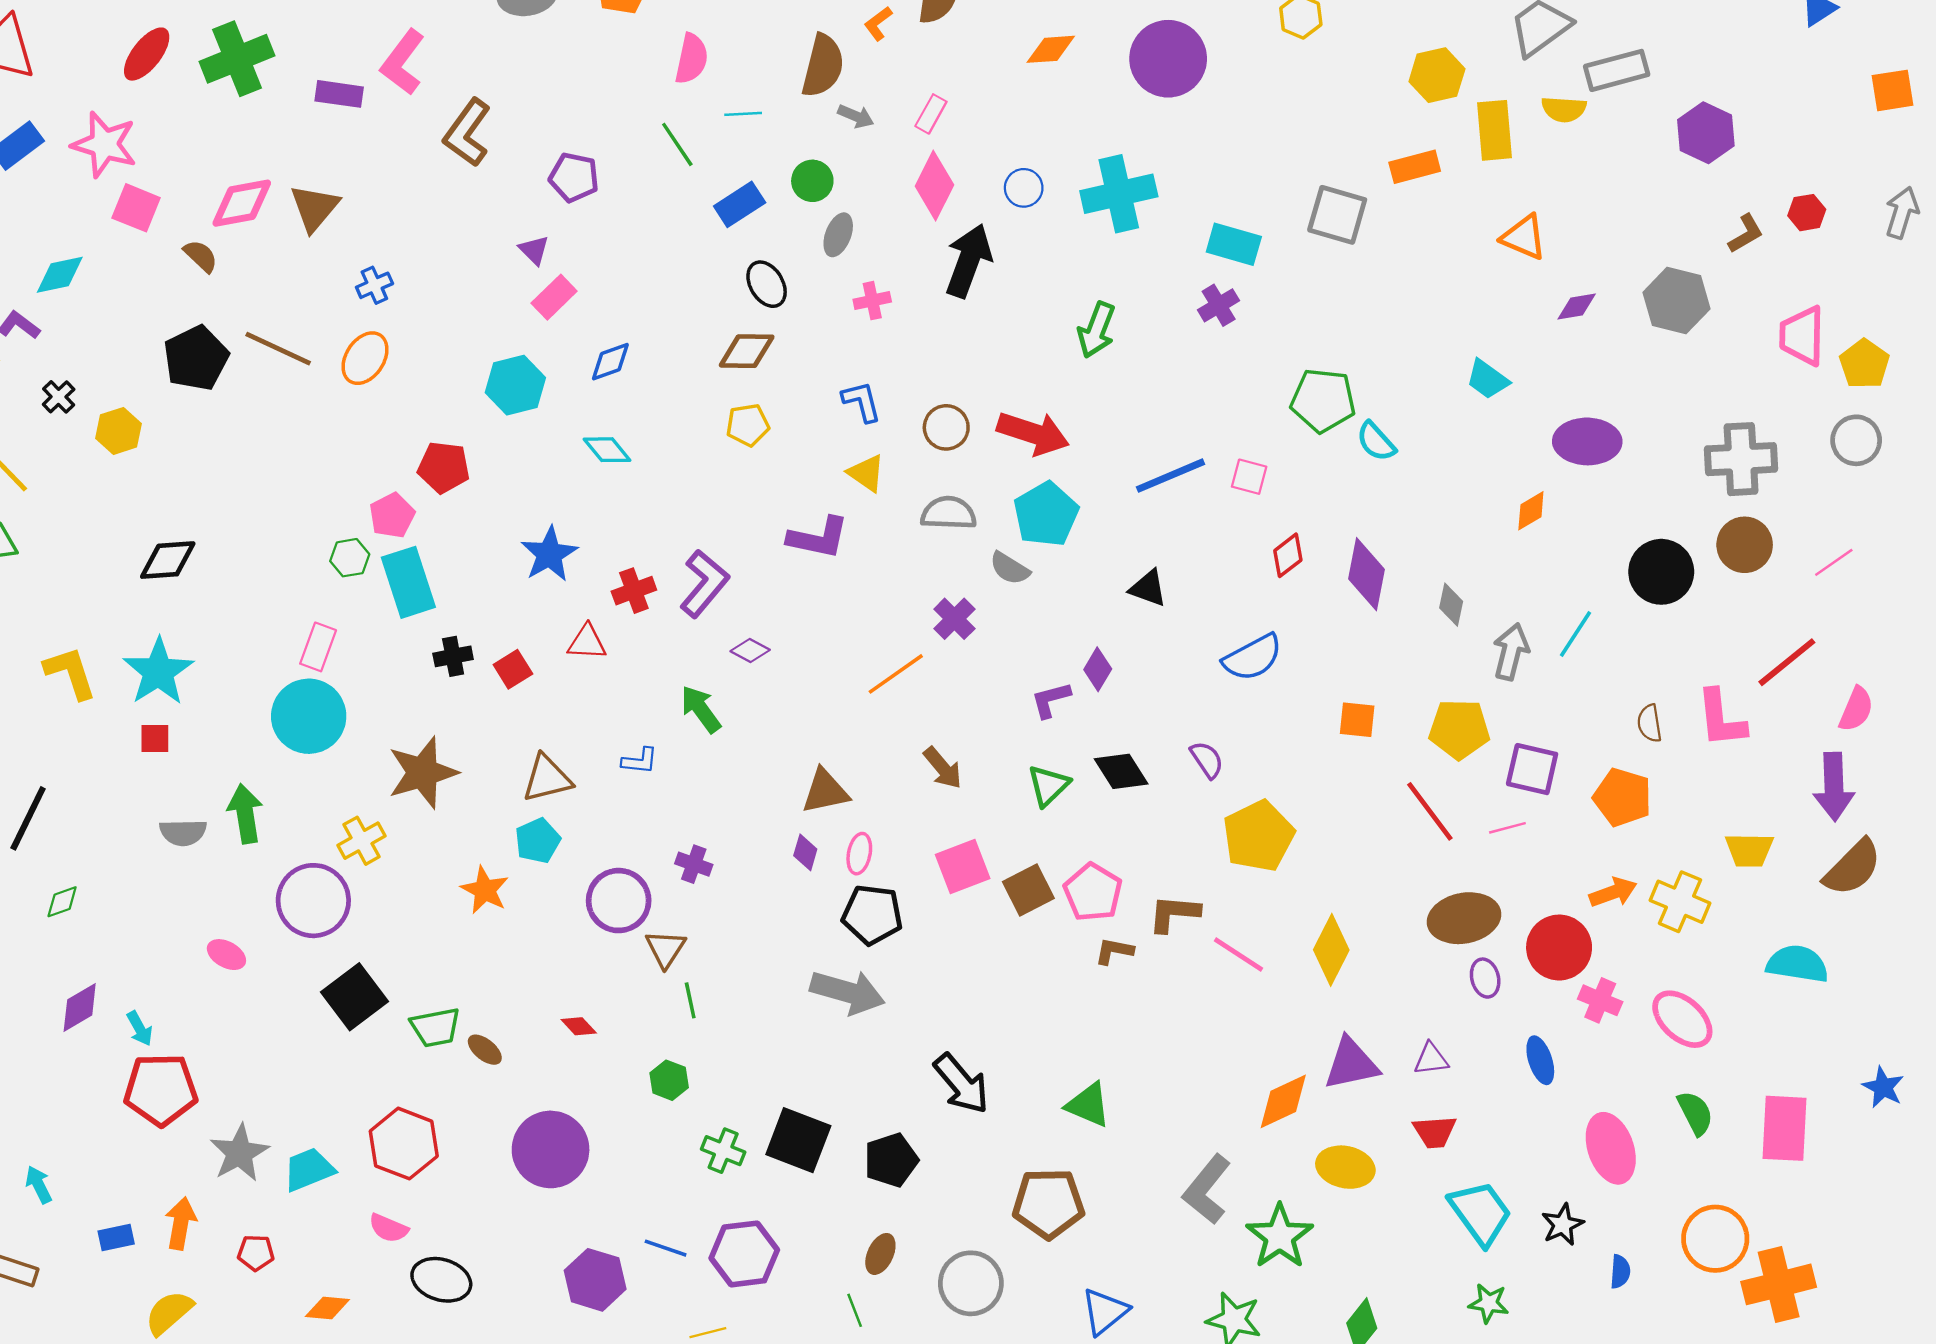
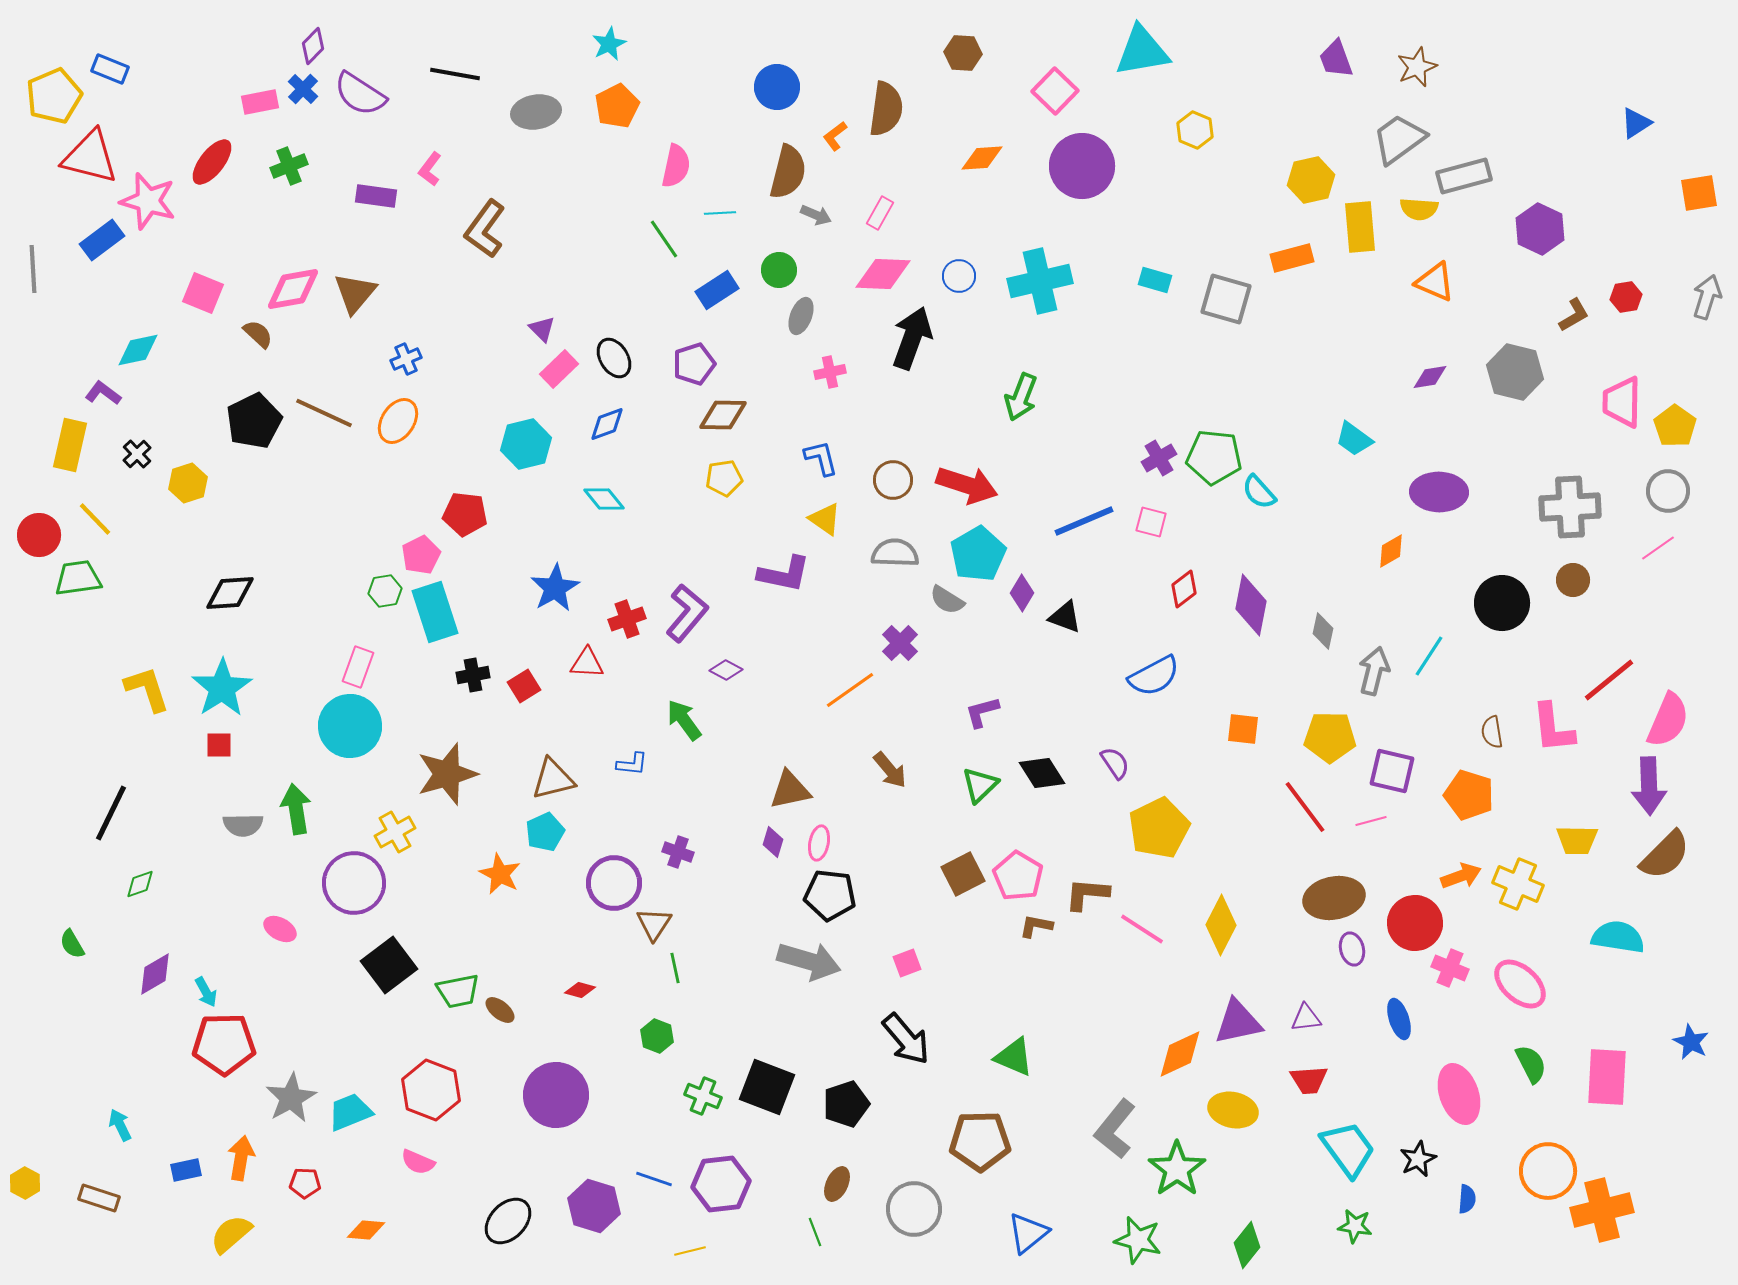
green cross: (237, 59) -> (289, 166), size x0.6
pink L-shape: (403, 62) -> (430, 169), size x0.6
pink star: (104, 144) -> (148, 201), moved
purple pentagon: (574, 177) -> (694, 364), moved, turned -30
pink diamond: (934, 186) -> (883, 274), turned 66
orange triangle: (1524, 237) -> (1435, 282), moved
cyan rectangle: (1234, 244) -> (1155, 280), moved, size x0.7
black ellipse: (767, 284) -> (614, 358), moved
purple cross: (1219, 305) -> (1159, 458), moved
brown circle: (1745, 545) -> (1573, 580), size x0.7
pink line: (1834, 562) -> (1658, 548), moved
purple diamond: (1098, 669) -> (1022, 593), moved
pink semicircle: (1856, 709) -> (1668, 720), size x1.4
pink square: (963, 867) -> (907, 963), moved, size x0.6
red diamond: (579, 1026) -> (580, 990), turned -32
black ellipse: (441, 1280) -> (508, 1221), moved, turned -63

